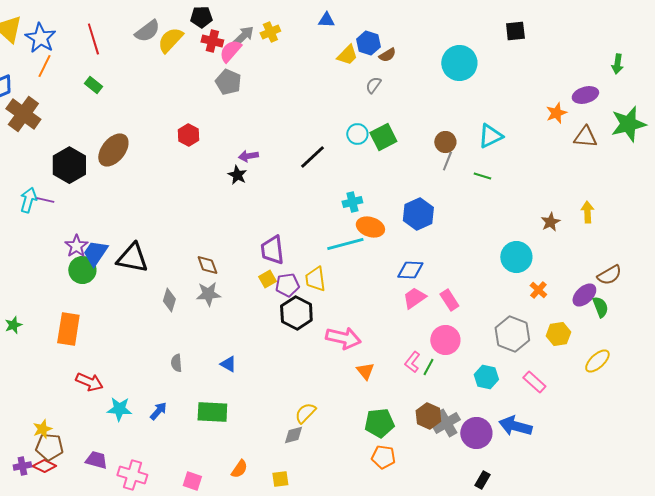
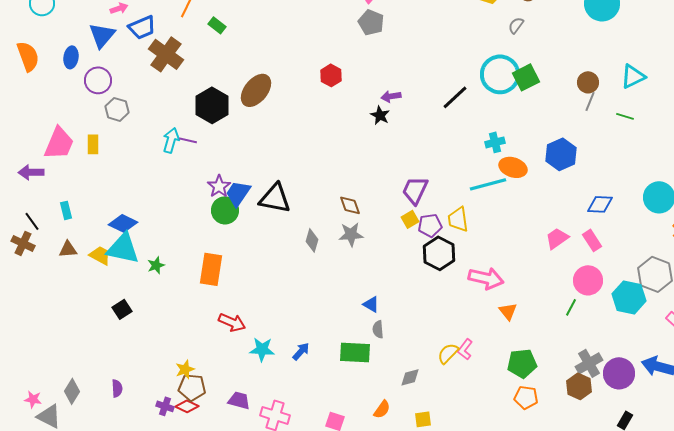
green rectangle: (93, 85) -> (217, 25), moved
cyan circle: (357, 134) -> (500, 74), size x1.8
purple trapezoid: (272, 250) -> (415, 190), turned 32
blue diamond: (410, 270) -> (600, 204), moved
pink L-shape: (412, 362) -> (465, 349), moved
gray semicircle: (176, 363) -> (378, 329), moved
cyan hexagon: (486, 377) -> (629, 297), moved, size x1.4
brown hexagon: (428, 416) -> (579, 386), moved
gray diamond: (293, 435) -> (410, 377), moved
purple cross: (22, 466) -> (165, 406), turned 30

